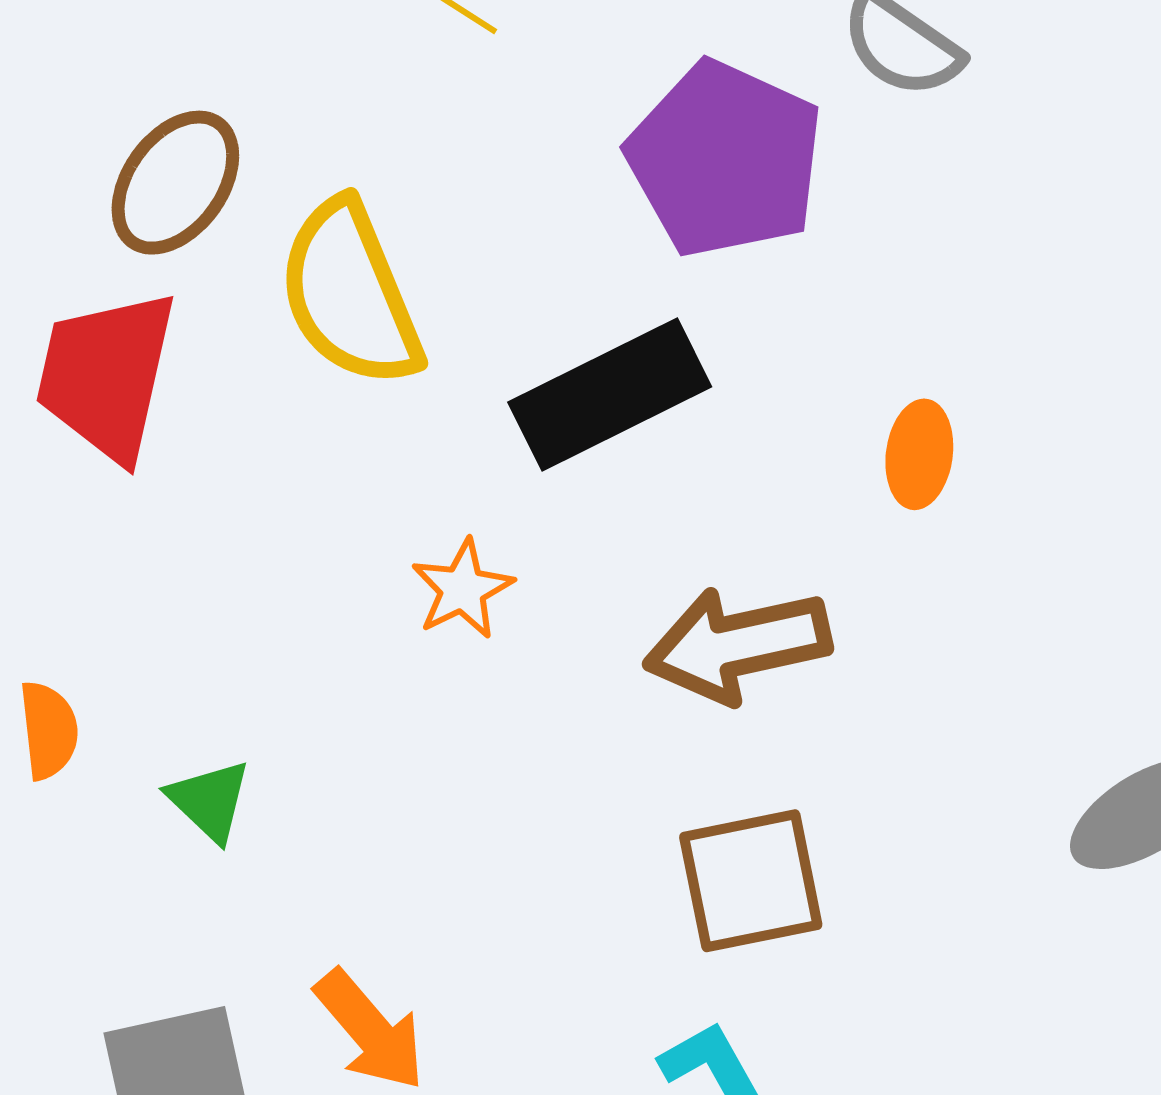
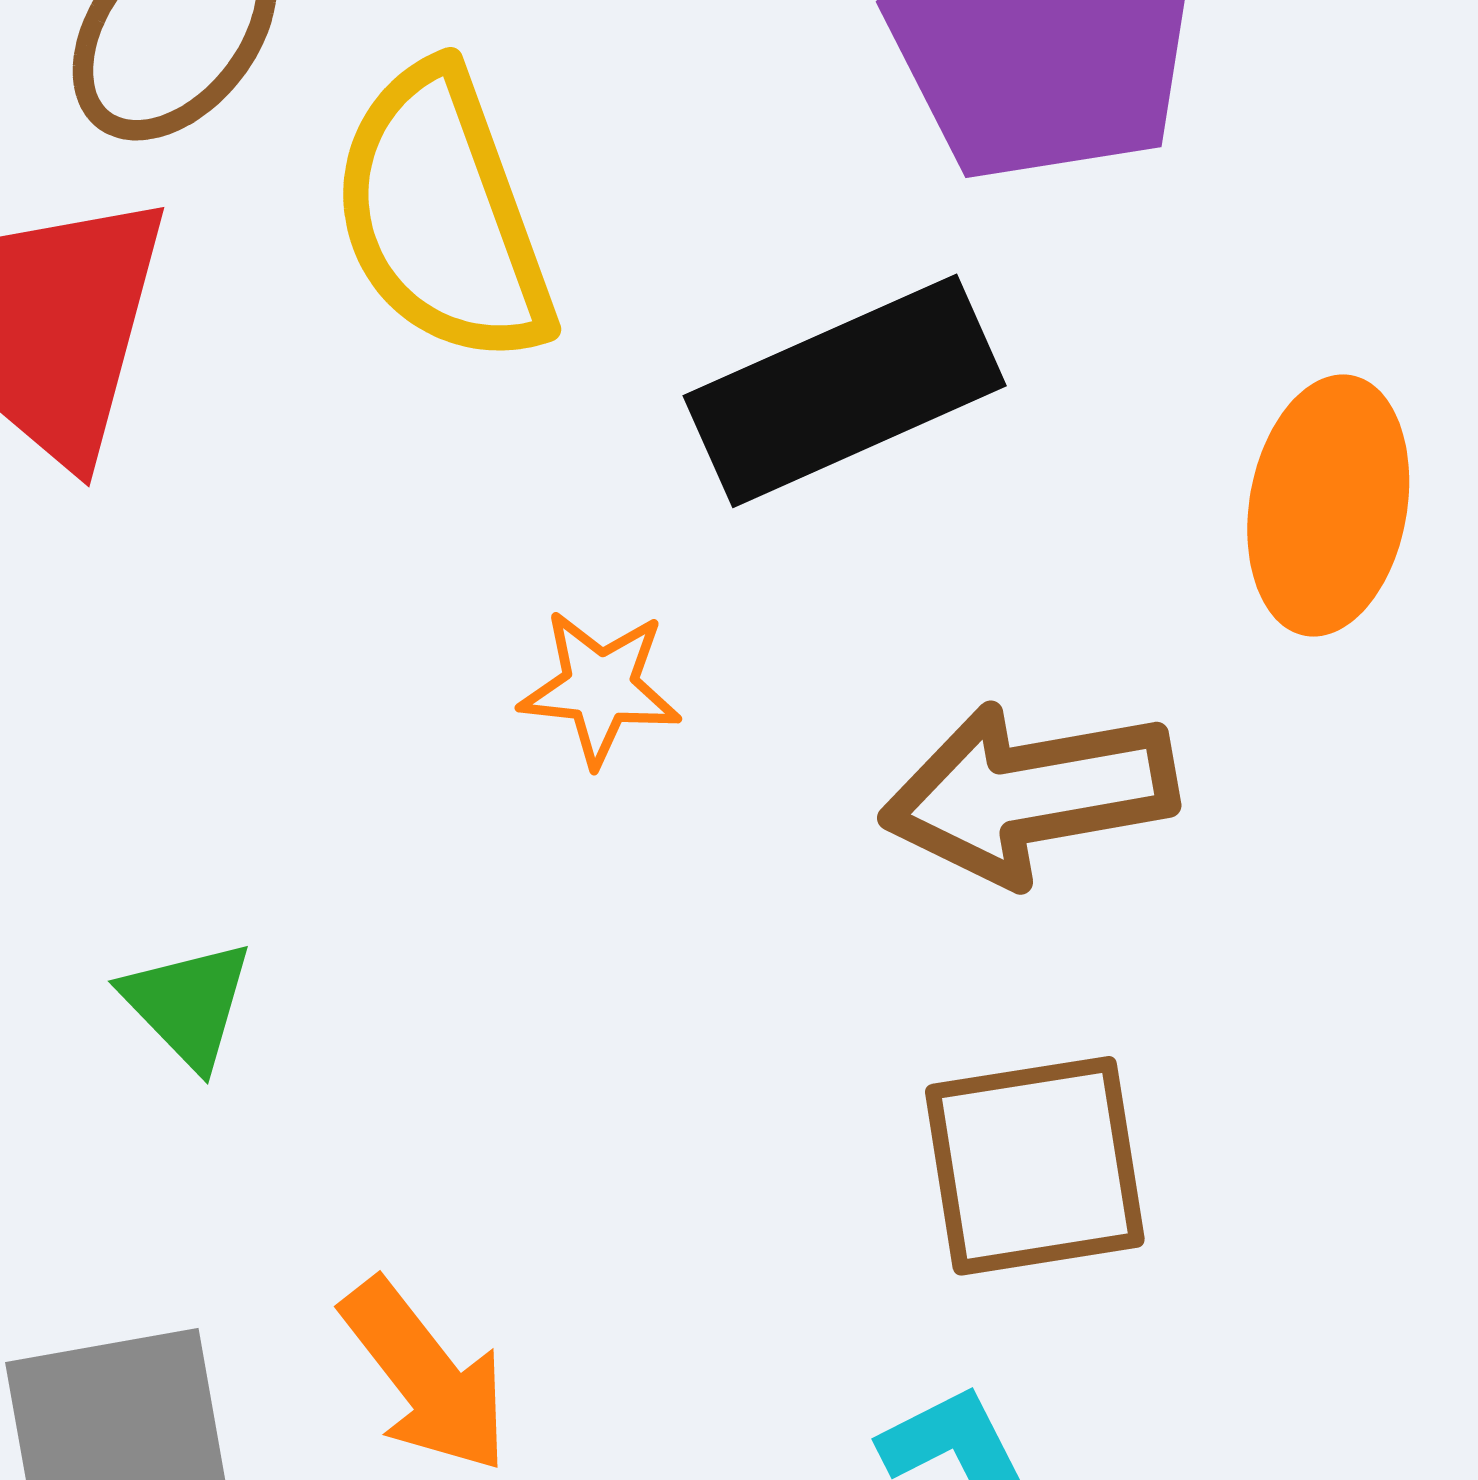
orange ellipse: (919, 454) -> (1328, 506), size x1.5
orange star: (462, 589) -> (600, 688), turned 30

